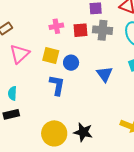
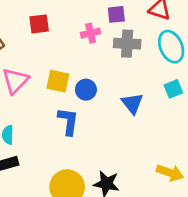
pink cross: (56, 26) -> (91, 33), moved
red square: (81, 30) -> (39, 24), moved

